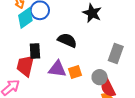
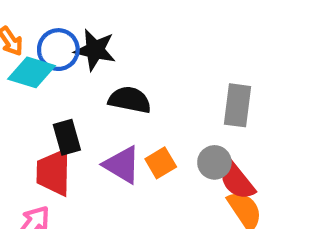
black star: (92, 13) -> (95, 50), moved
cyan diamond: (25, 18) -> (31, 72), turned 65
purple triangle: (57, 69) -> (122, 165), turned 36

